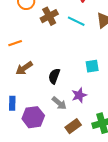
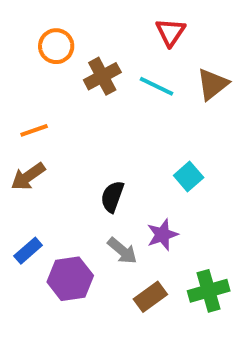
cyan square: (92, 66) -> (189, 176), turned -32
brown arrow: (24, 68) -> (28, 176), moved
blue rectangle: (12, 103) -> (28, 251), turned 48

